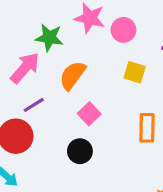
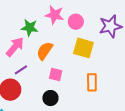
yellow square: (135, 72) -> (83, 48), size x1.5
pink square: (89, 114) -> (56, 74), turned -32

